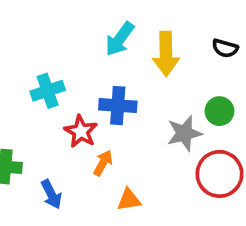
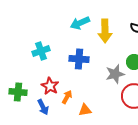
cyan arrow: (120, 39) -> (80, 23), turned 30
red star: (81, 131) -> (50, 86), moved
orange arrow: (103, 163) -> (67, 97), moved

